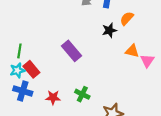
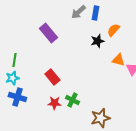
purple rectangle: (71, 51) -> (48, 33), moved
red rectangle: (31, 69) -> (52, 77), moved
red star: (53, 97) -> (54, 103), moved

